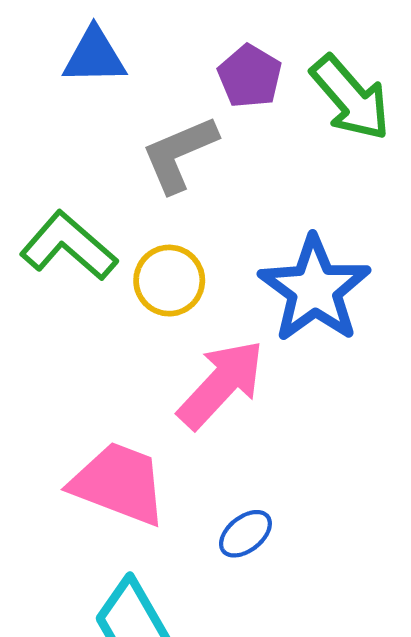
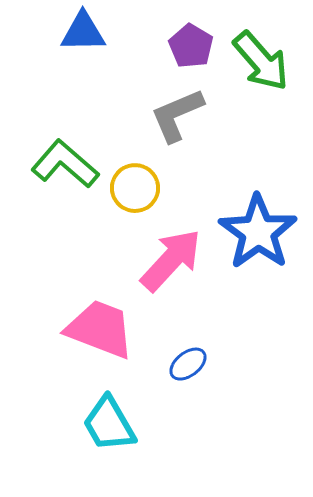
gray L-shape: (179, 154) -> (177, 115), moved
blue star: (315, 289) -> (258, 232), moved

